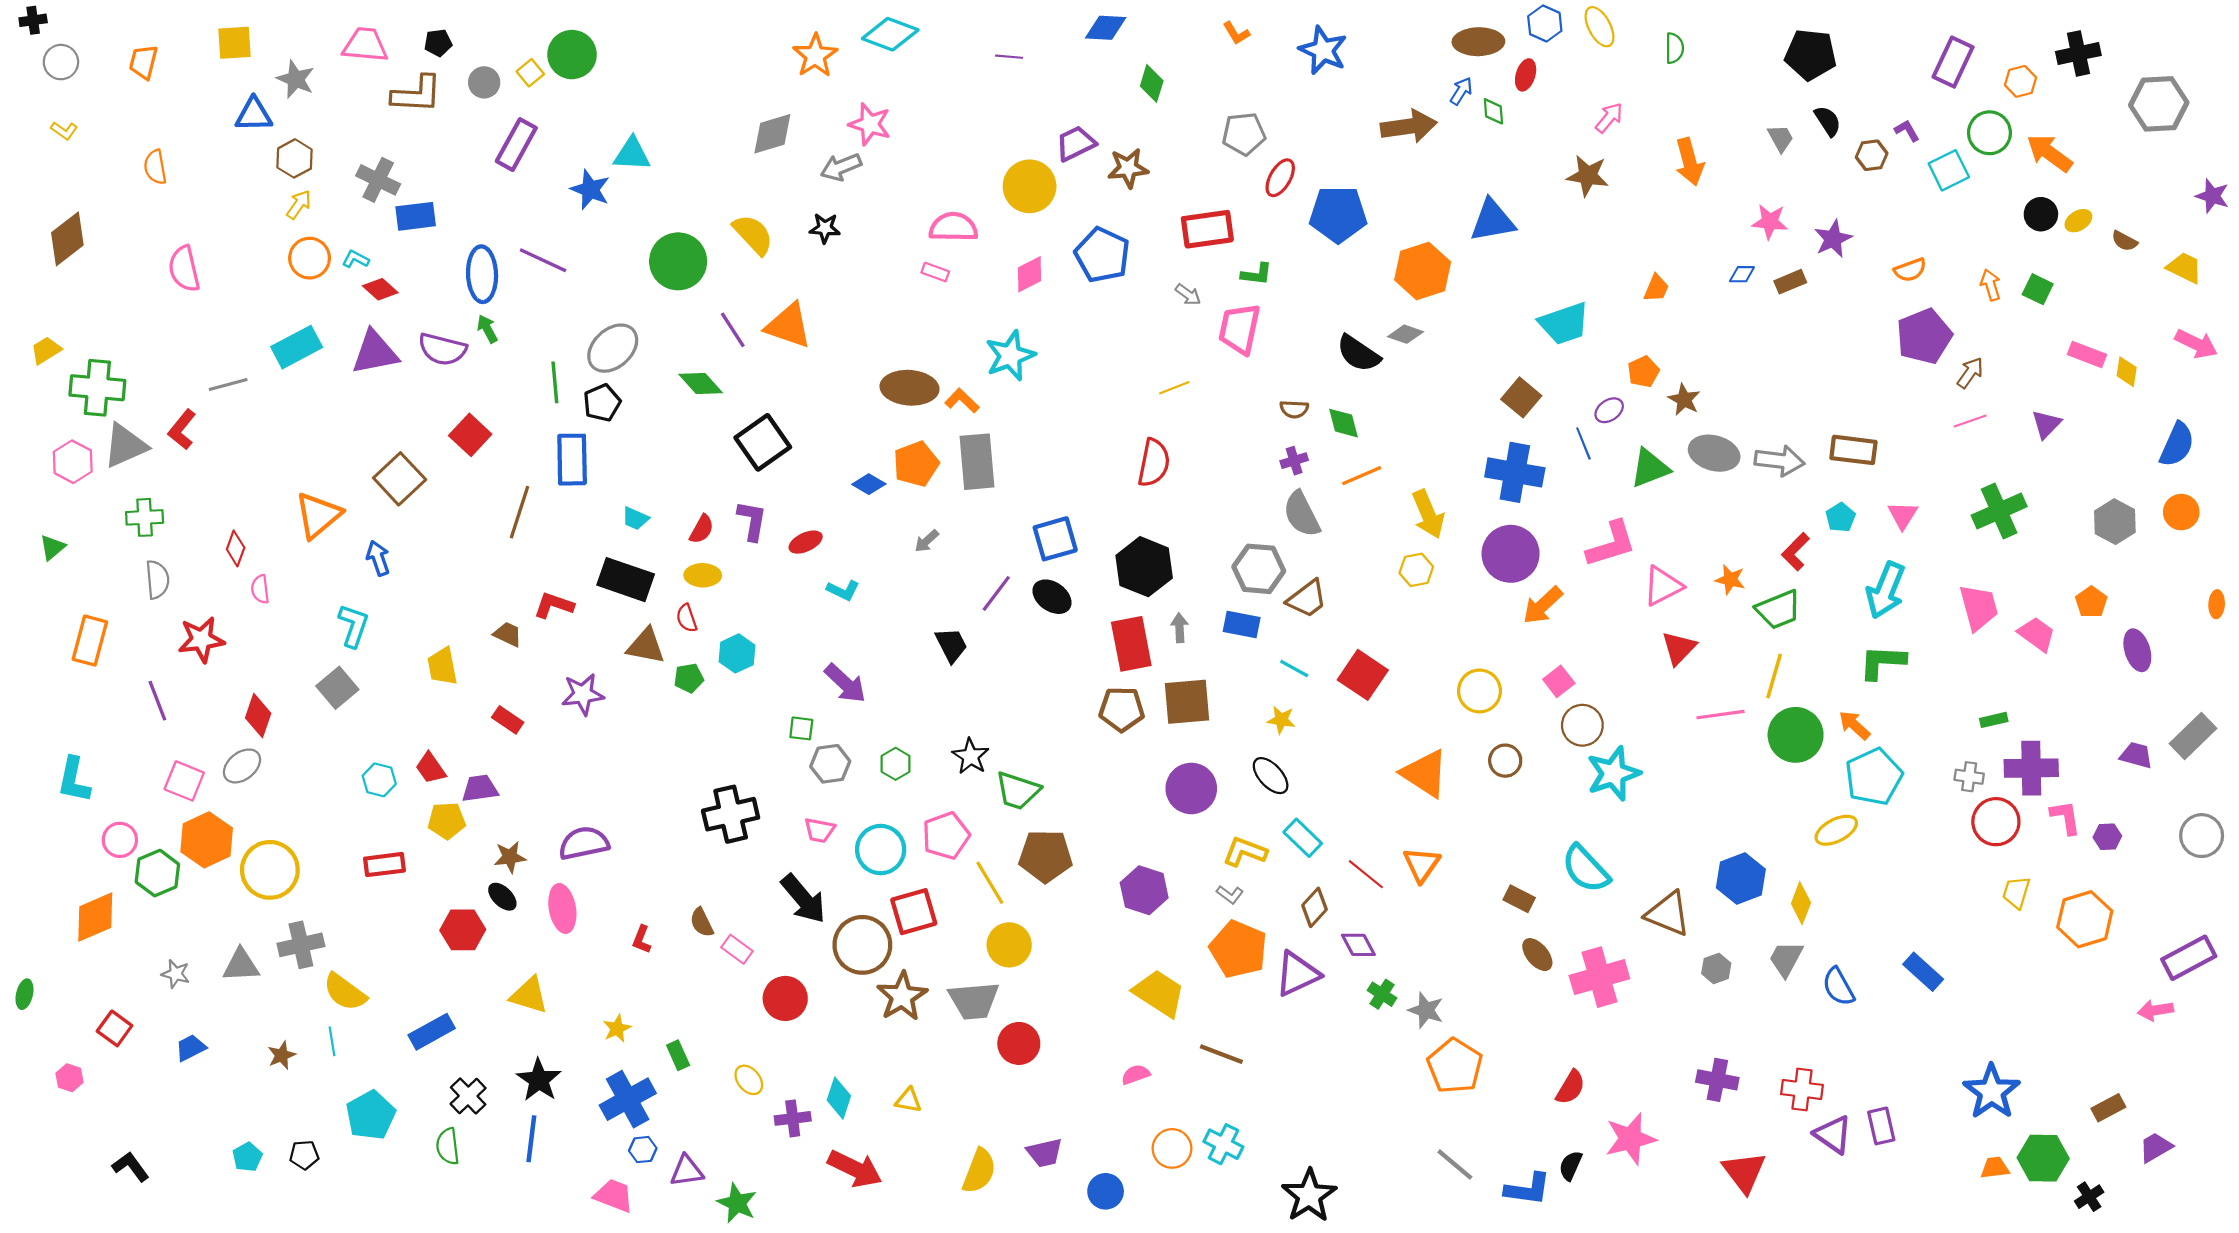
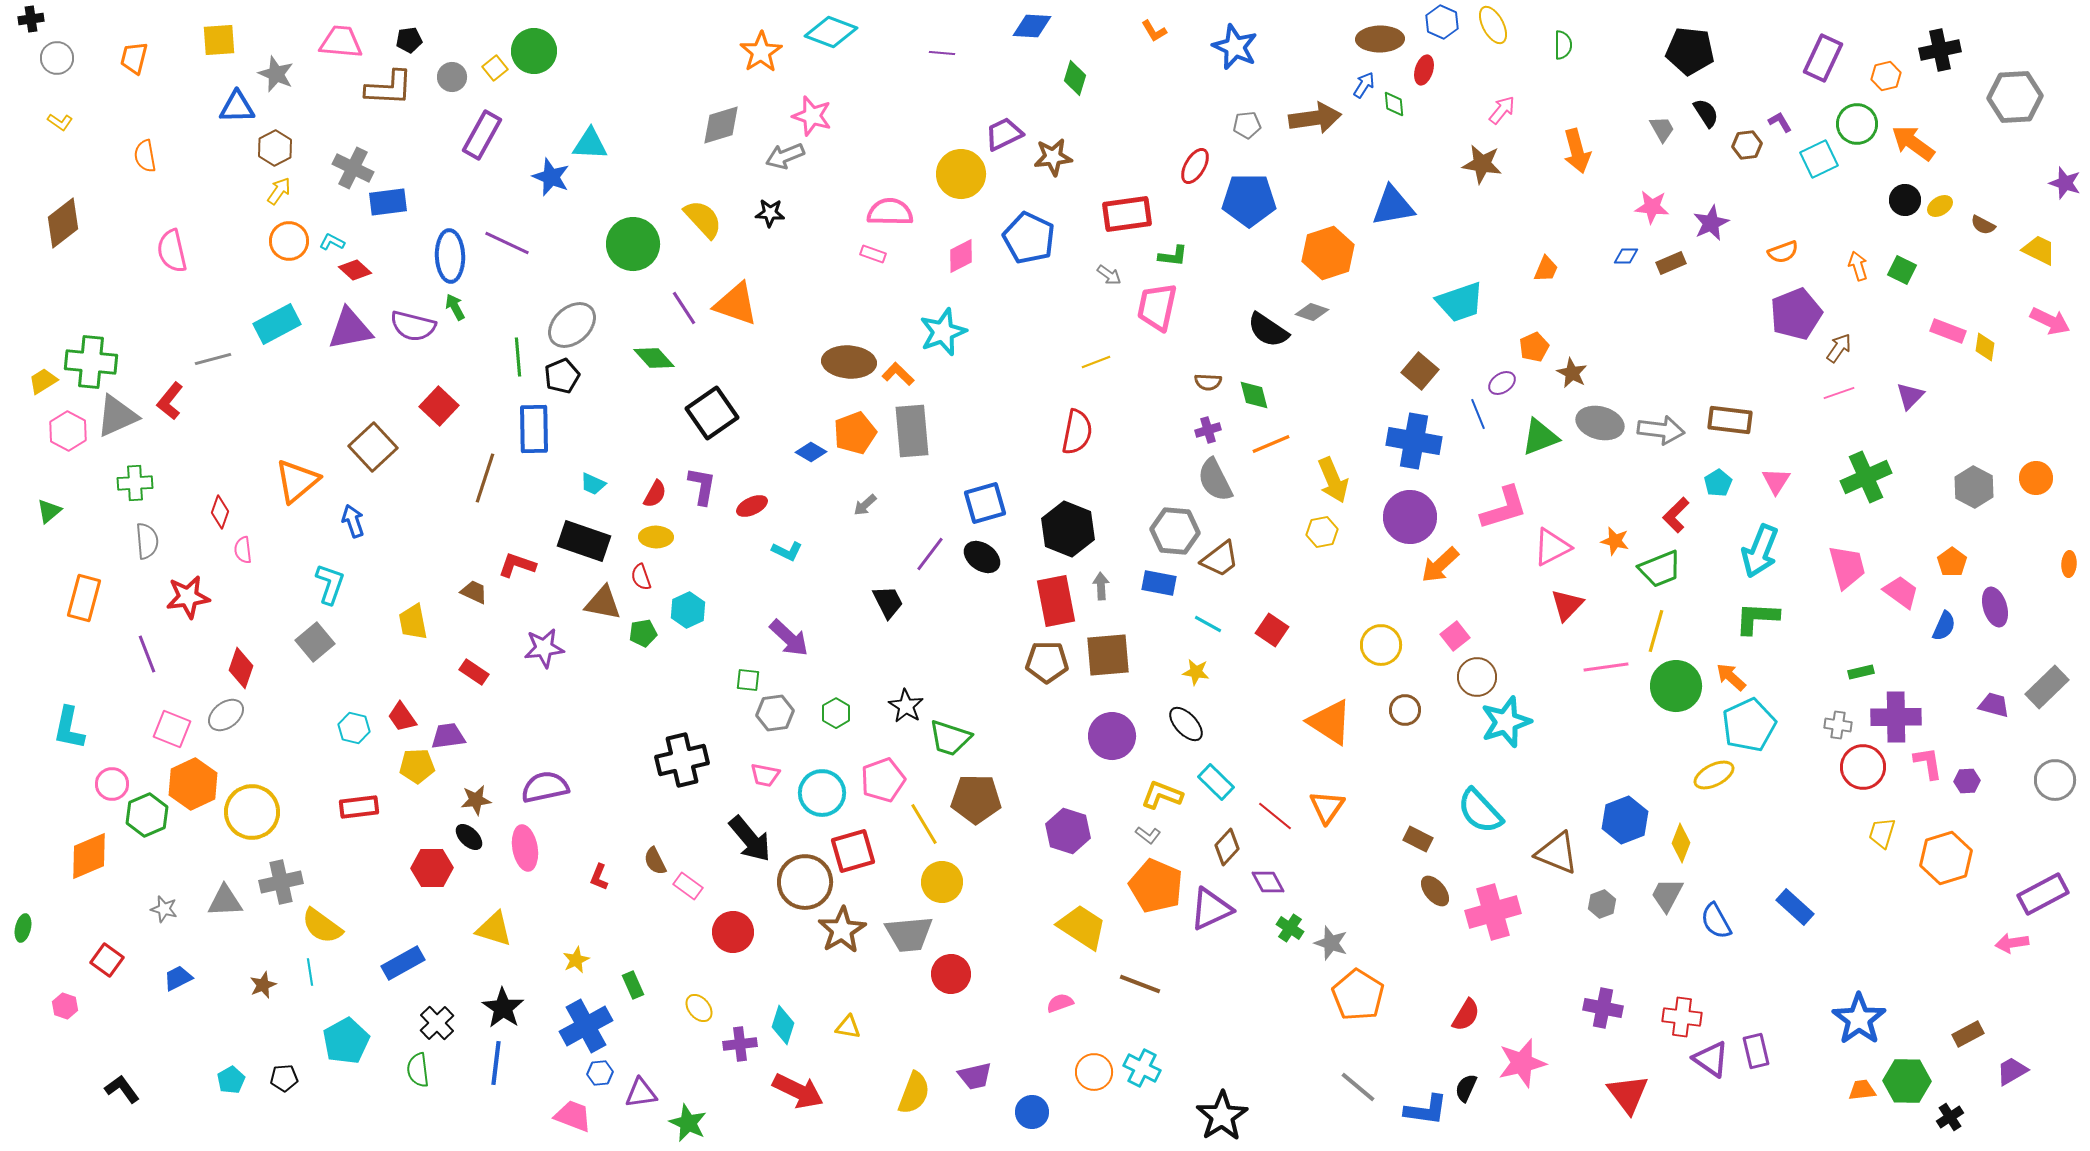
gray pentagon: (1244, 134) -> (1247, 125), moved, size x0.7
yellow trapezoid: (46, 350) -> (43, 381), moved
blue semicircle: (2177, 445) -> (1944, 626), moved, size x0.7
red square: (1363, 675) -> (1272, 630), size x0.7

